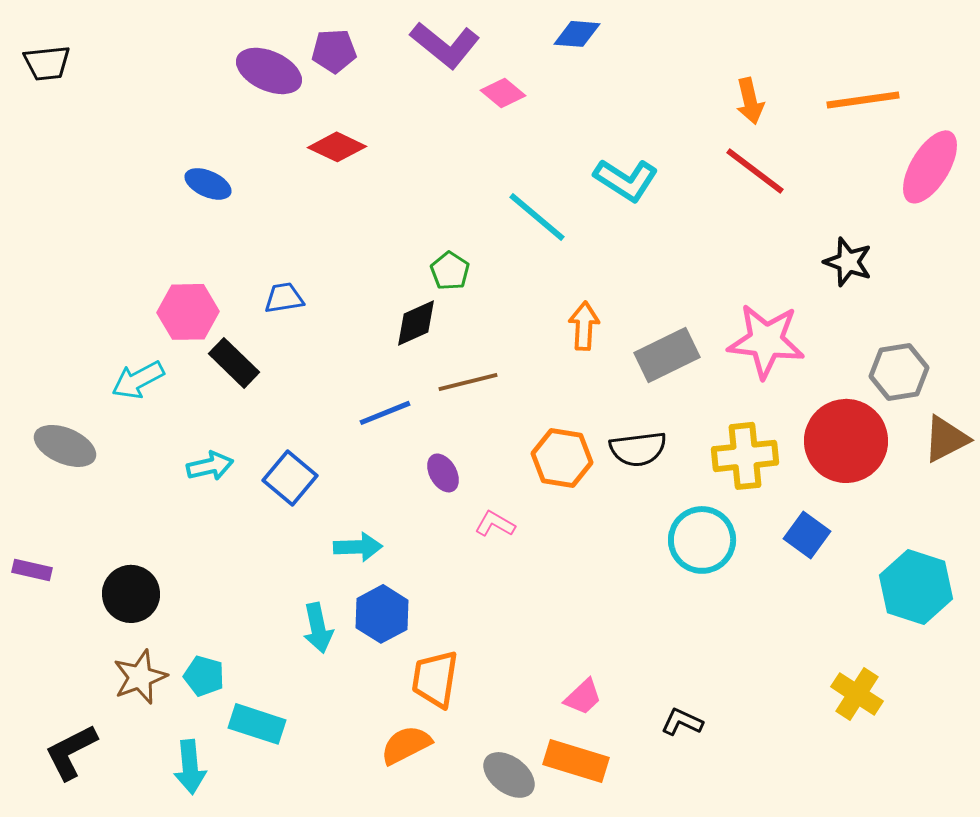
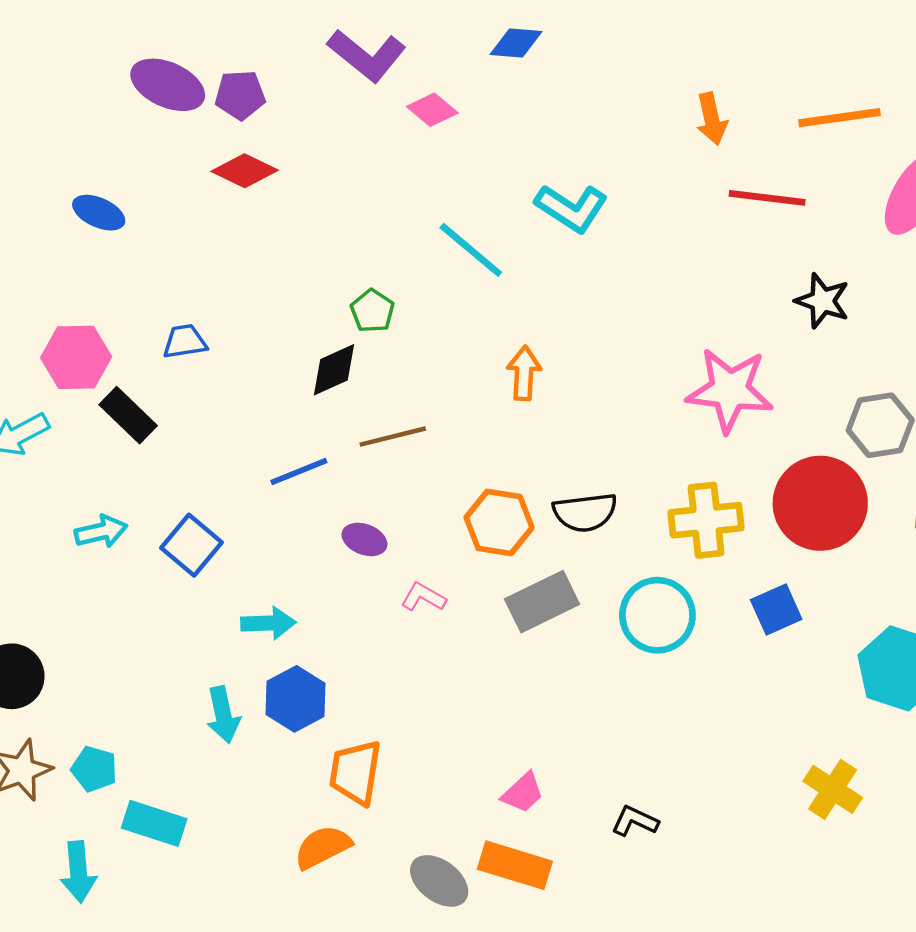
purple pentagon: (334, 51) -> (240, 95), moved
red line: (755, 171) -> (767, 198), moved, turned -30
gray rectangle: (667, 355) -> (542, 602), moved
purple ellipse: (443, 473) -> (364, 539), turned -39
blue square: (807, 535) -> (776, 610), turned 30

